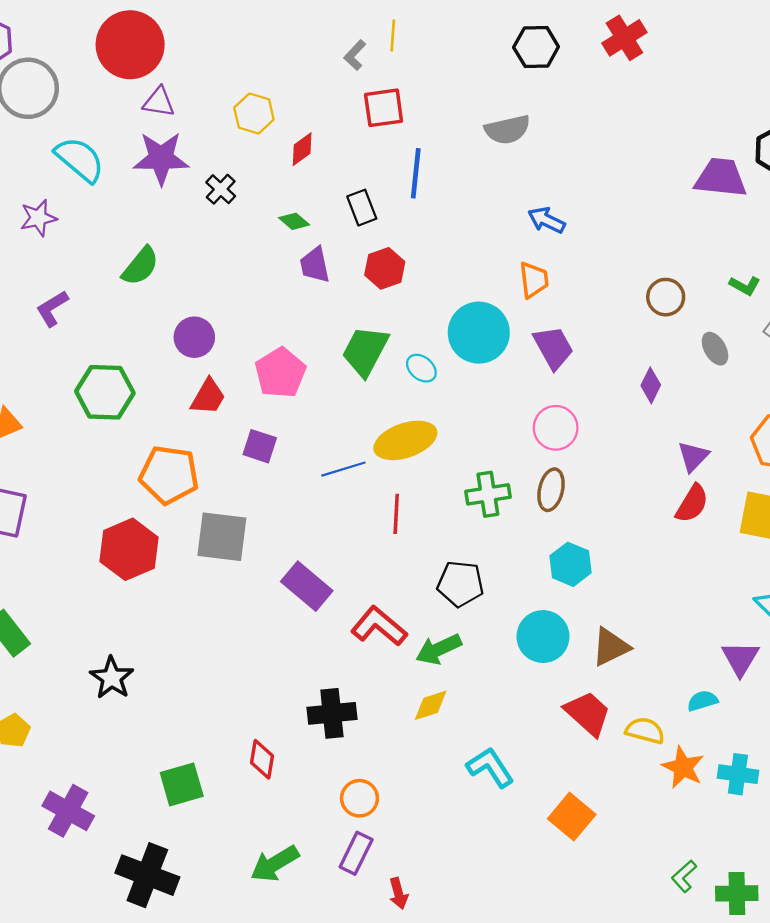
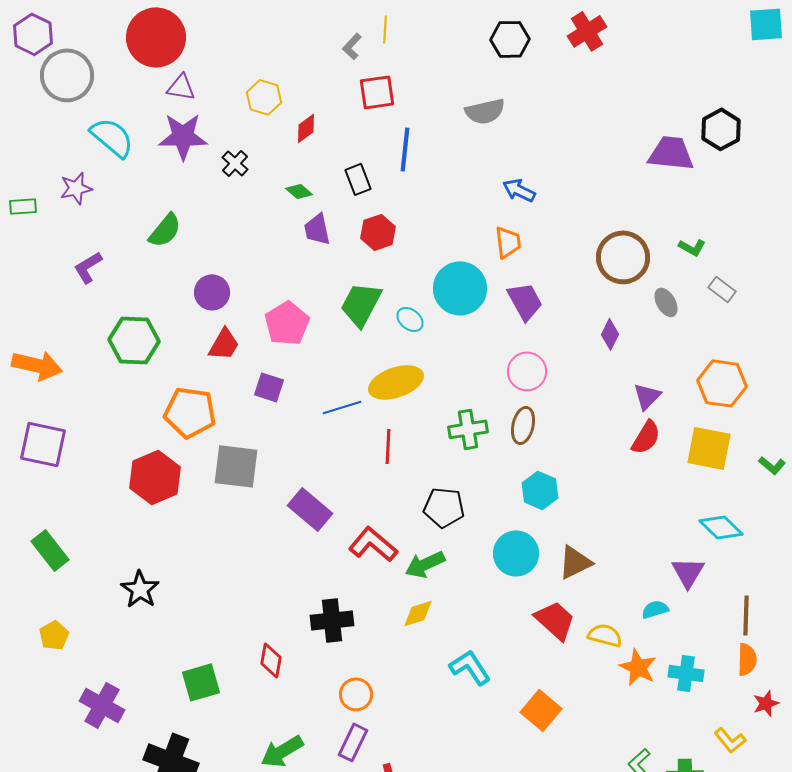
brown circle: (666, 297) -> (623, 257), size x1.6

